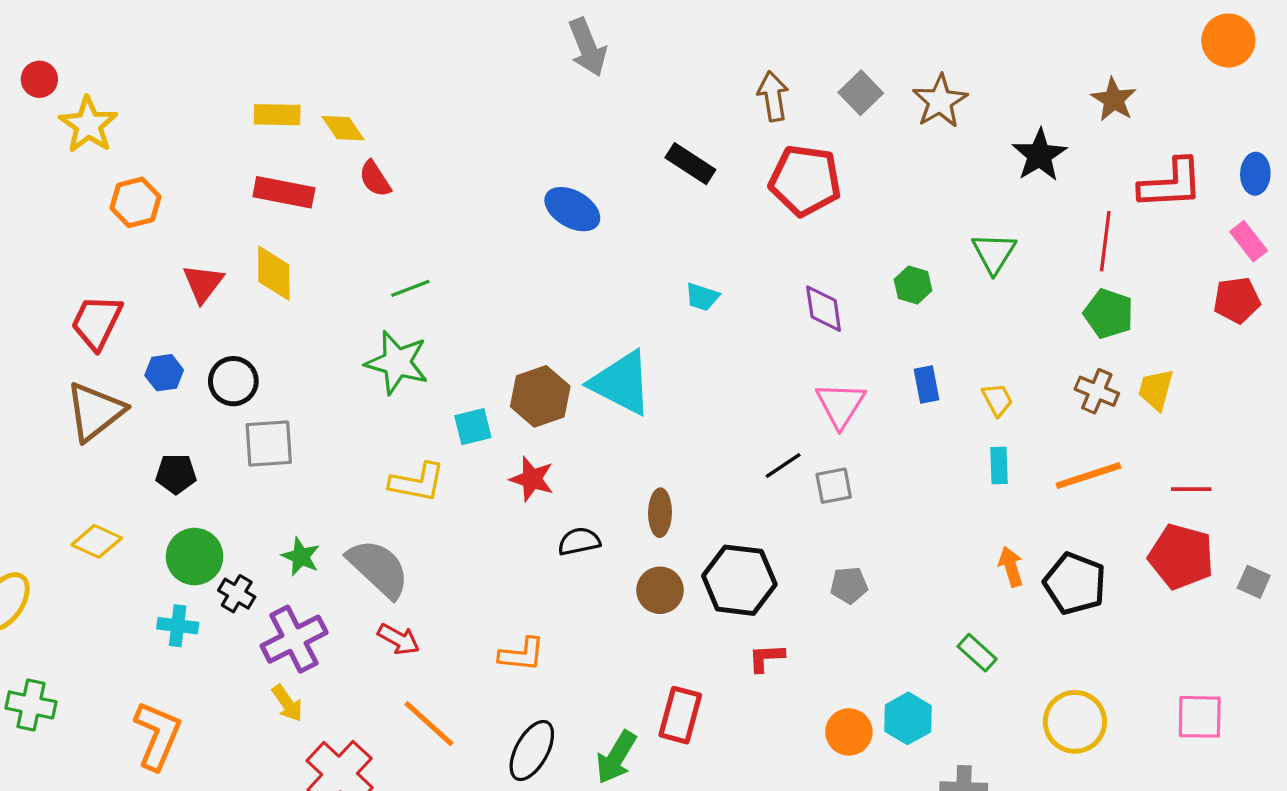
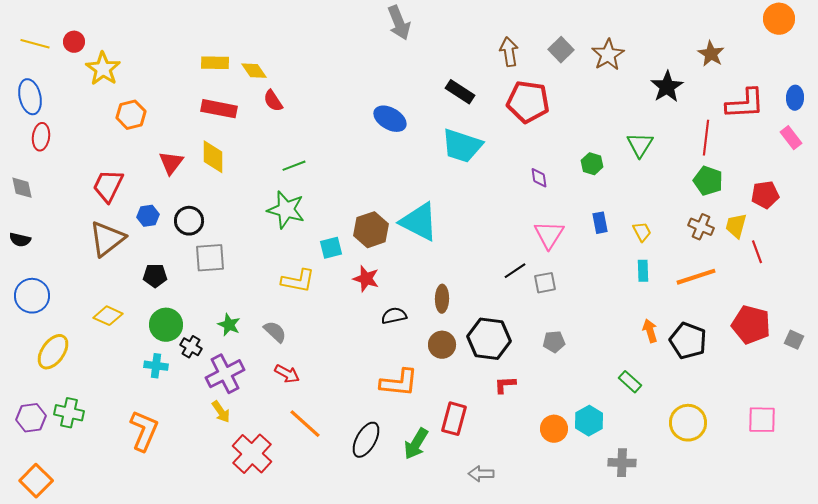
cyan trapezoid: (702, 297) -> (462, 146), moved, size x2.0
red pentagon: (1237, 300) -> (765, 195), moved
purple diamond: (824, 309) -> (539, 178), size x0.7
red line: (1191, 489) -> (757, 252), moved, turned 70
gray semicircle: (378, 568) -> (275, 332), size x0.6
orange L-shape: (522, 654) -> (399, 383), moved, size x1.4

